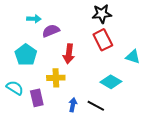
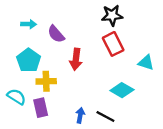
cyan arrow: (34, 19) -> (29, 24), moved
purple semicircle: (51, 31) -> (56, 34), turned -108
yellow cross: (56, 78) -> (46, 81), moved

